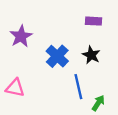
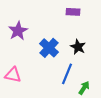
purple rectangle: (94, 21) -> (73, 12), moved
blue line: (78, 87) -> (67, 74), turned 35

